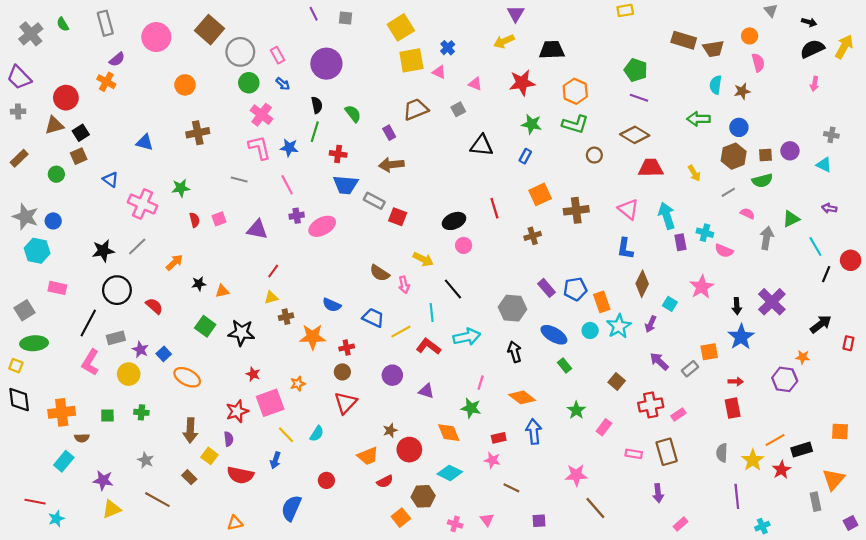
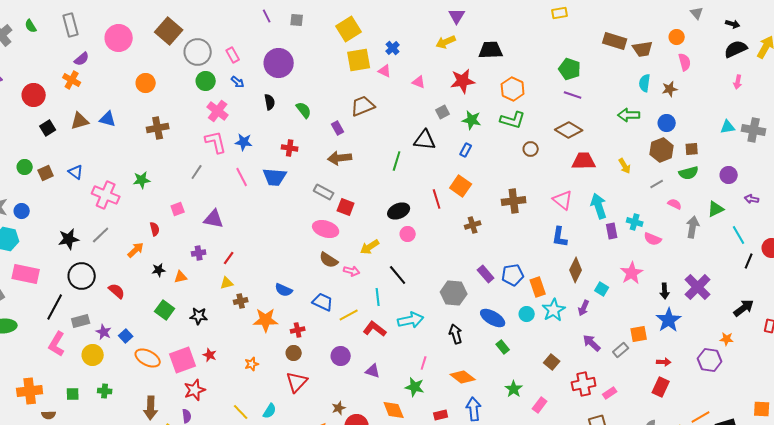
gray square: (458, 109) -> (443, 112), moved
brown triangle: (54, 125) -> (80, 121), moved
green line: (315, 132) -> (397, 161), moved
gray cross: (831, 135) -> (754, 130), size x1.6
blue triangle: (145, 142) -> (108, 119), moved
purple circle: (790, 151) -> (729, 175), moved
brown square: (79, 156) -> (46, 173), moved
cyan triangle: (824, 165) -> (728, 127), moved, turned -35
gray line: (239, 180) -> (197, 172), turned -70
blue trapezoid: (346, 185) -> (275, 177), moved
orange square: (540, 194) -> (461, 186), moved, turned -30
purple cross: (297, 216) -> (199, 253), moved
red semicircle: (195, 220) -> (155, 229), moved
pink ellipse: (322, 226) -> (326, 229), moved, turned 45
yellow arrow: (423, 259) -> (370, 247), turned 120
pink arrow: (404, 285) -> (352, 271), turned -63
pink rectangle: (57, 288) -> (26, 274), size x1.5
black star: (241, 333) -> (199, 316), size x0.7
pink square: (270, 403) -> (183, 360), moved
red rectangle: (733, 408) -> (661, 387), turned 36

